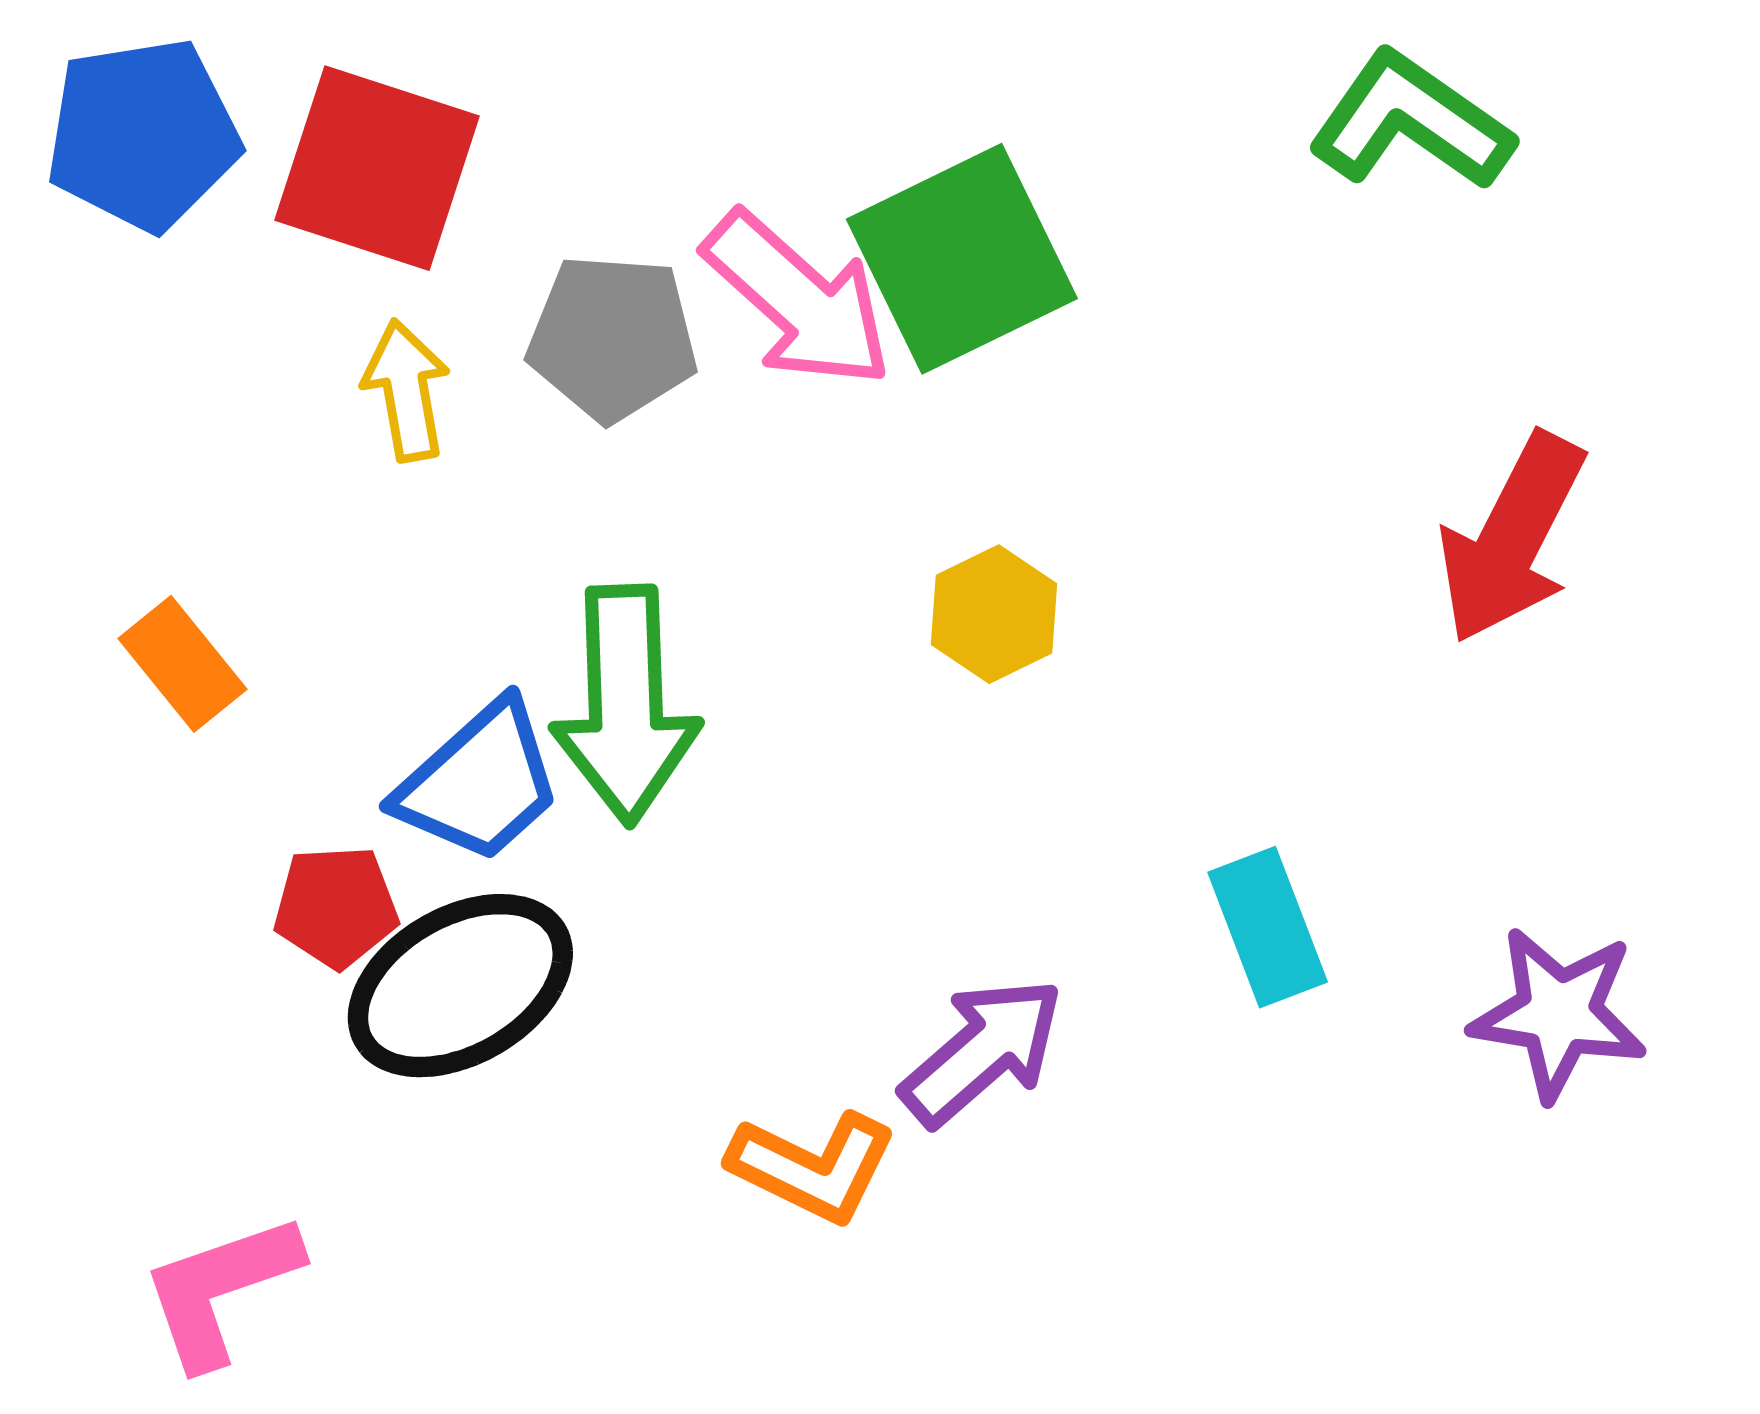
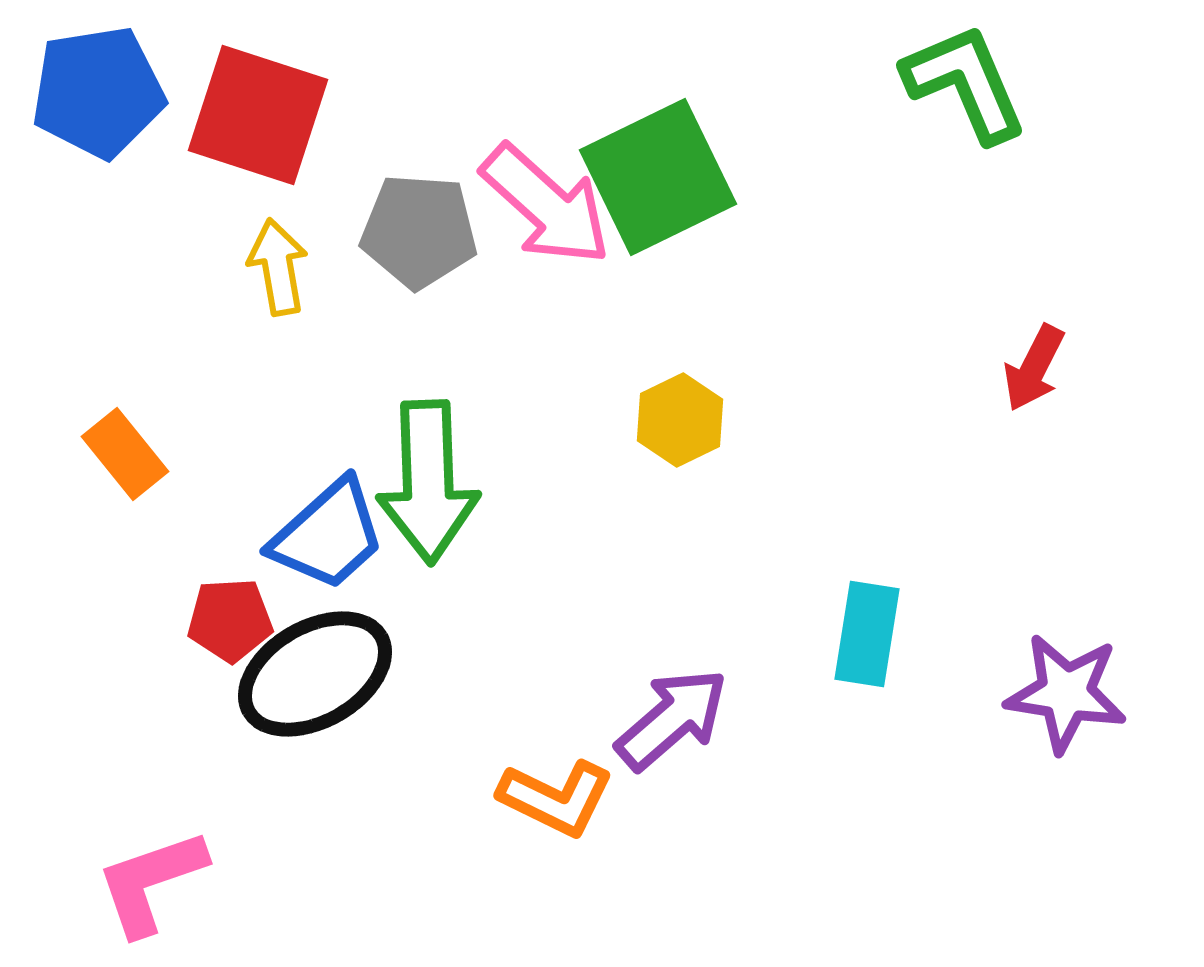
green L-shape: (1411, 121) -> (965, 83), turned 32
red arrow: (1512, 538) -> (1034, 368), size x0.6
cyan rectangle: (1268, 927) -> (867, 634), turned 30

